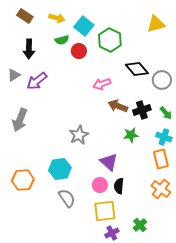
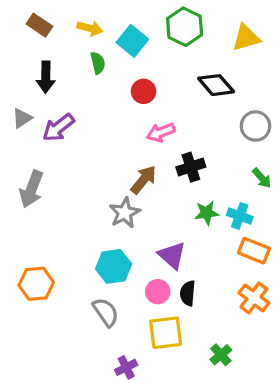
green semicircle: (62, 40) -> (98, 63), turned -88
green hexagon: (110, 40) -> (185, 27), moved
red circle: (79, 51) -> (144, 91), moved
black diamond: (137, 69) -> (216, 85), moved
brown arrow: (118, 106) -> (144, 180), moved, turned 108
black cross: (142, 110) -> (191, 167), moved
cyan cross: (164, 137) -> (240, 216), moved
orange rectangle: (161, 159) -> (254, 251), turned -54
cyan hexagon: (60, 169) -> (114, 266), moved
purple cross: (112, 233) -> (126, 367), moved

